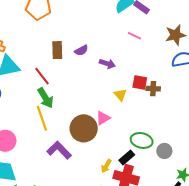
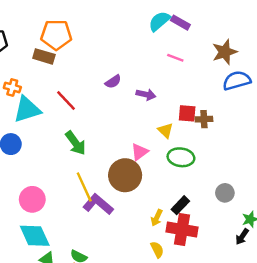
brown rectangle: (57, 50) -> (44, 56), moved, turned -66
red line: (42, 76) -> (66, 101), moved
yellow line: (42, 118) -> (84, 187), moved
pink triangle: (103, 118) -> (140, 152), moved
green ellipse: (142, 140) -> (181, 157), moved

